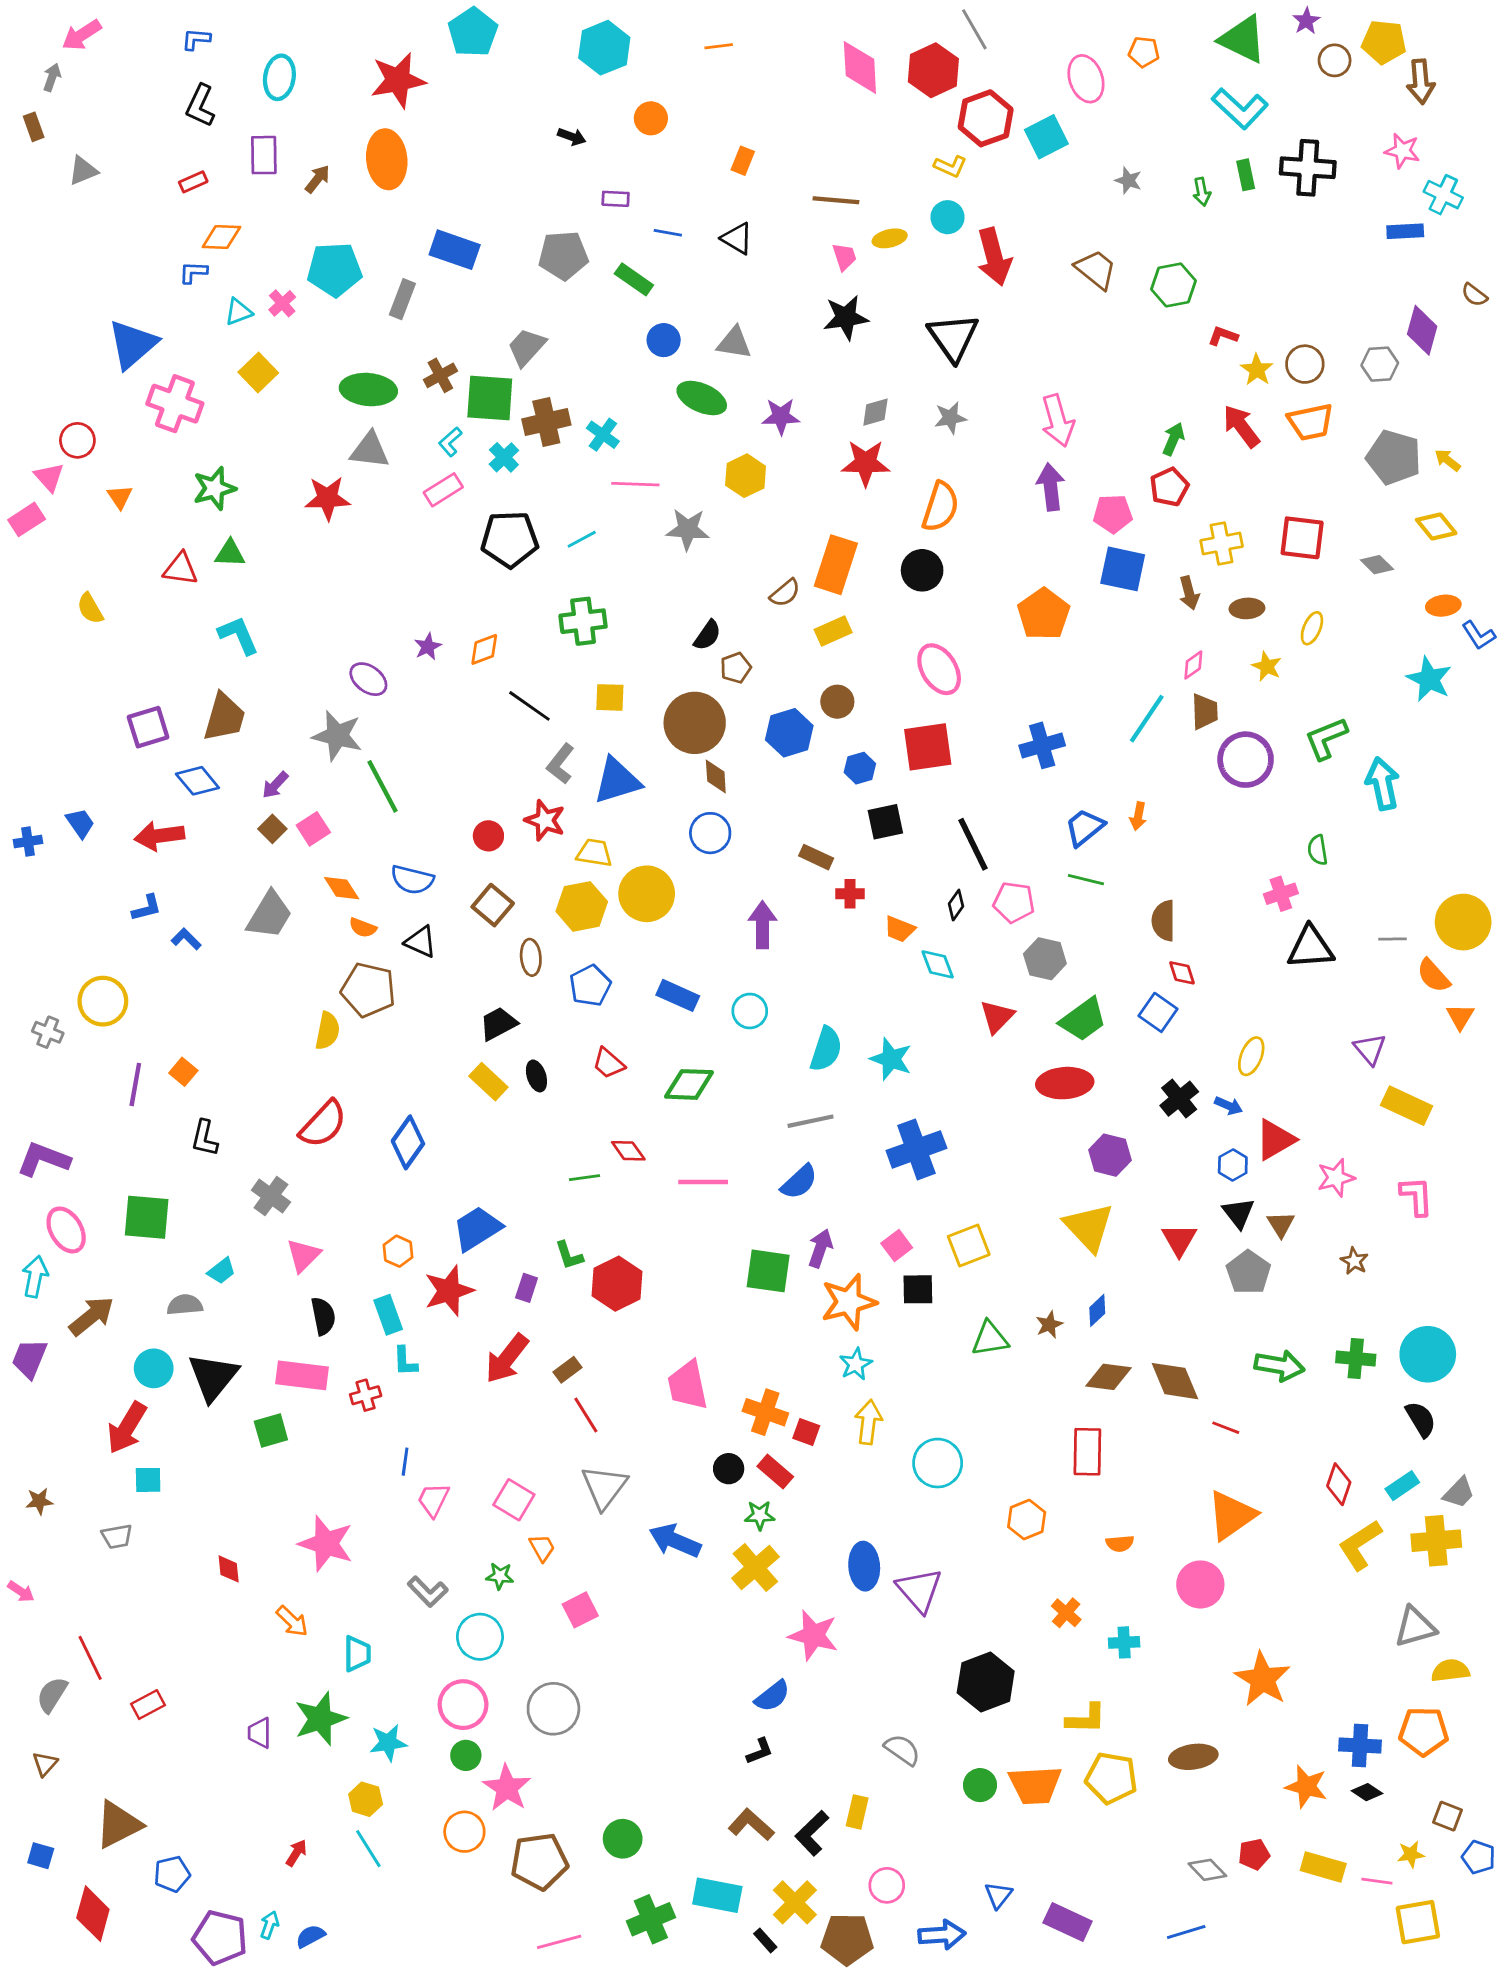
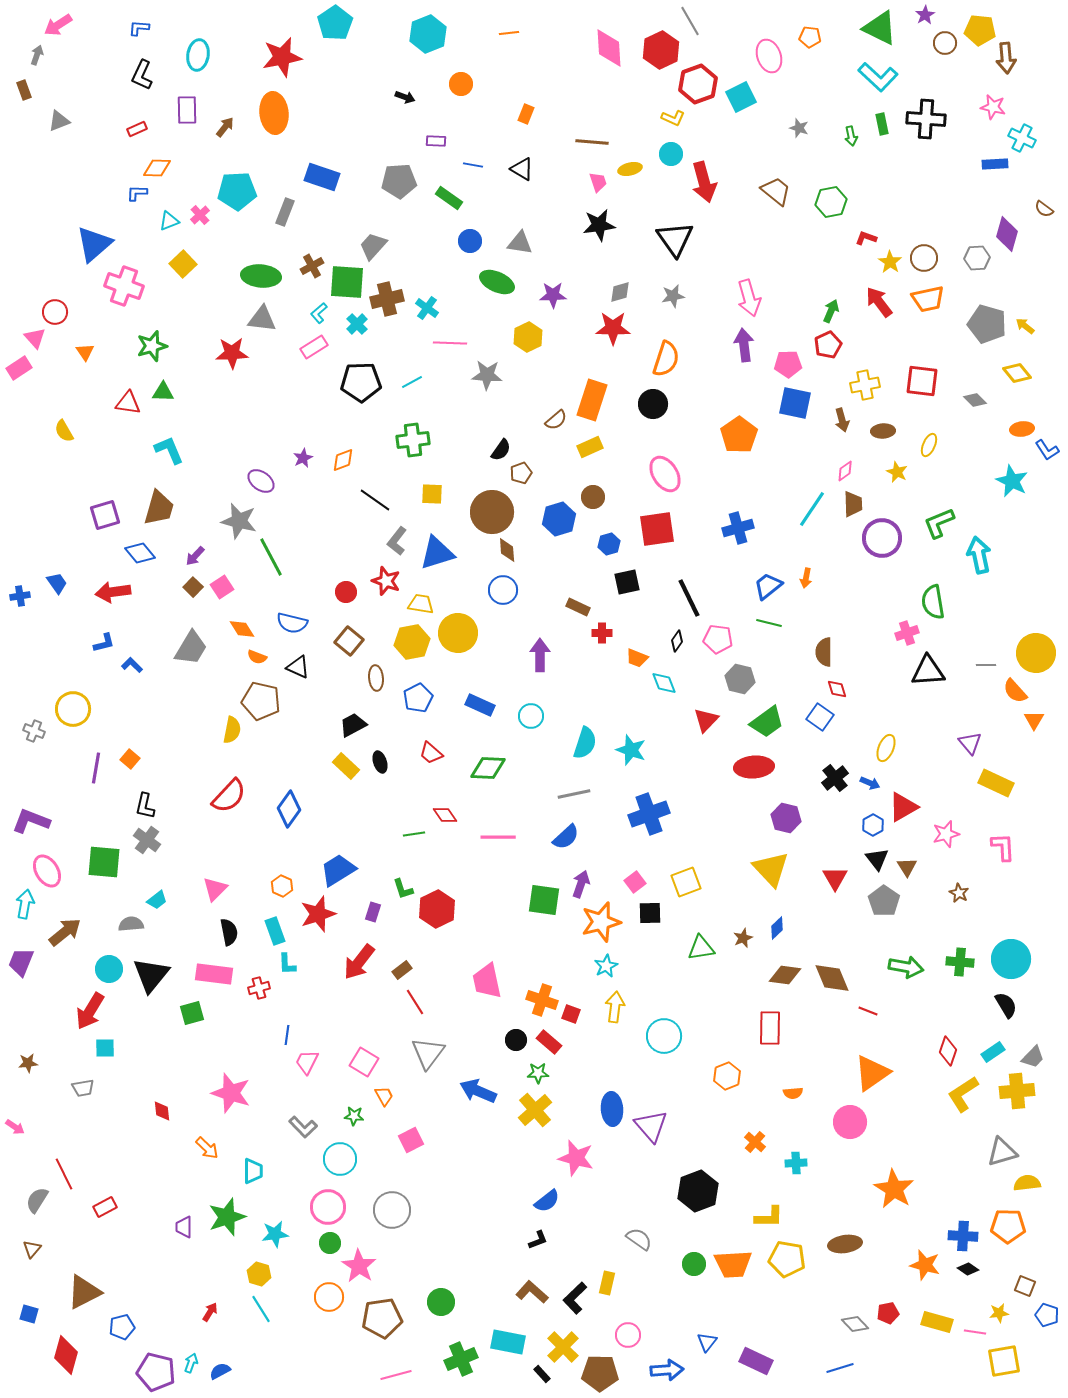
green semicircle: (1318, 850) -> (933, 602), size x1.6
gray cross: (271, 1196) -> (147, 840), moved

